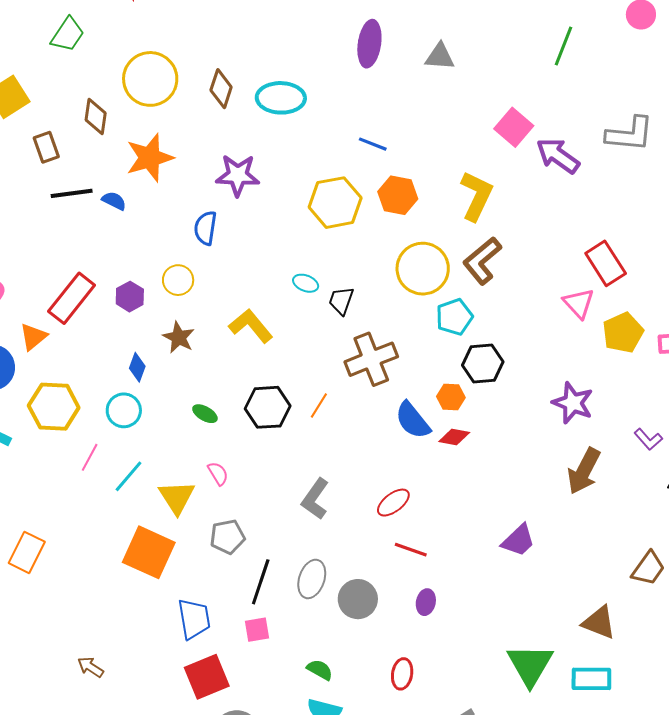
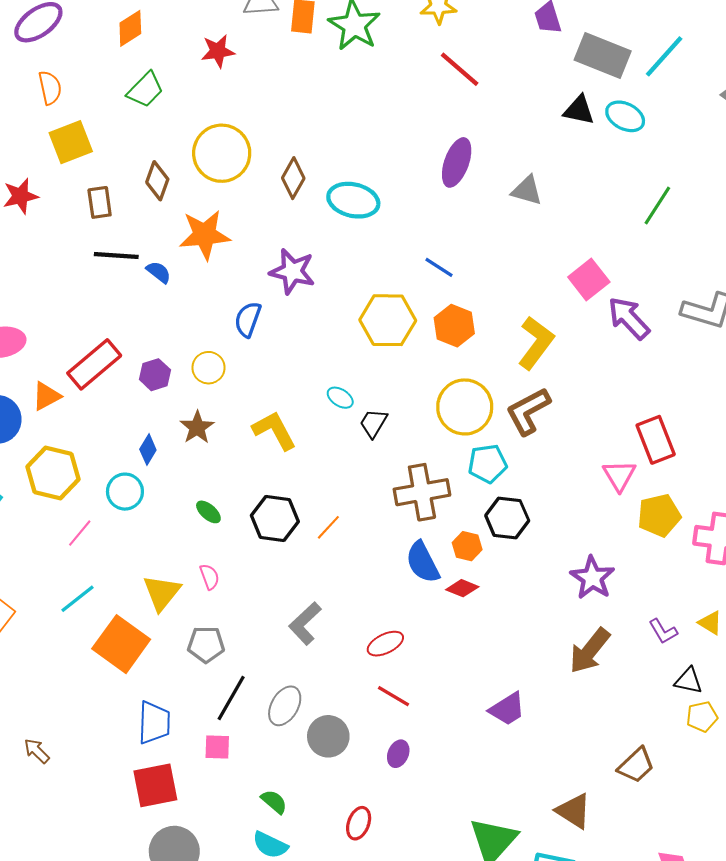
brown cross: (371, 359) -> (422, 492), moved
cyan line: (129, 476) -> (78, 599), moved

